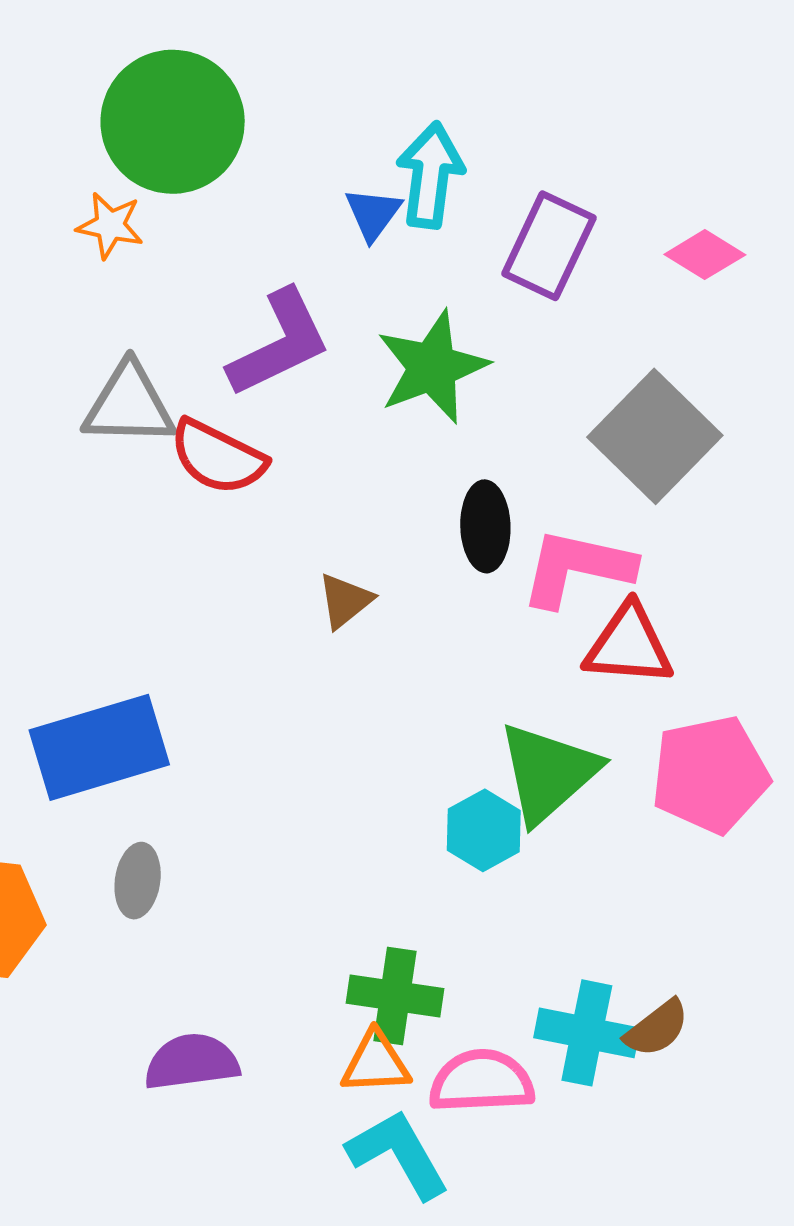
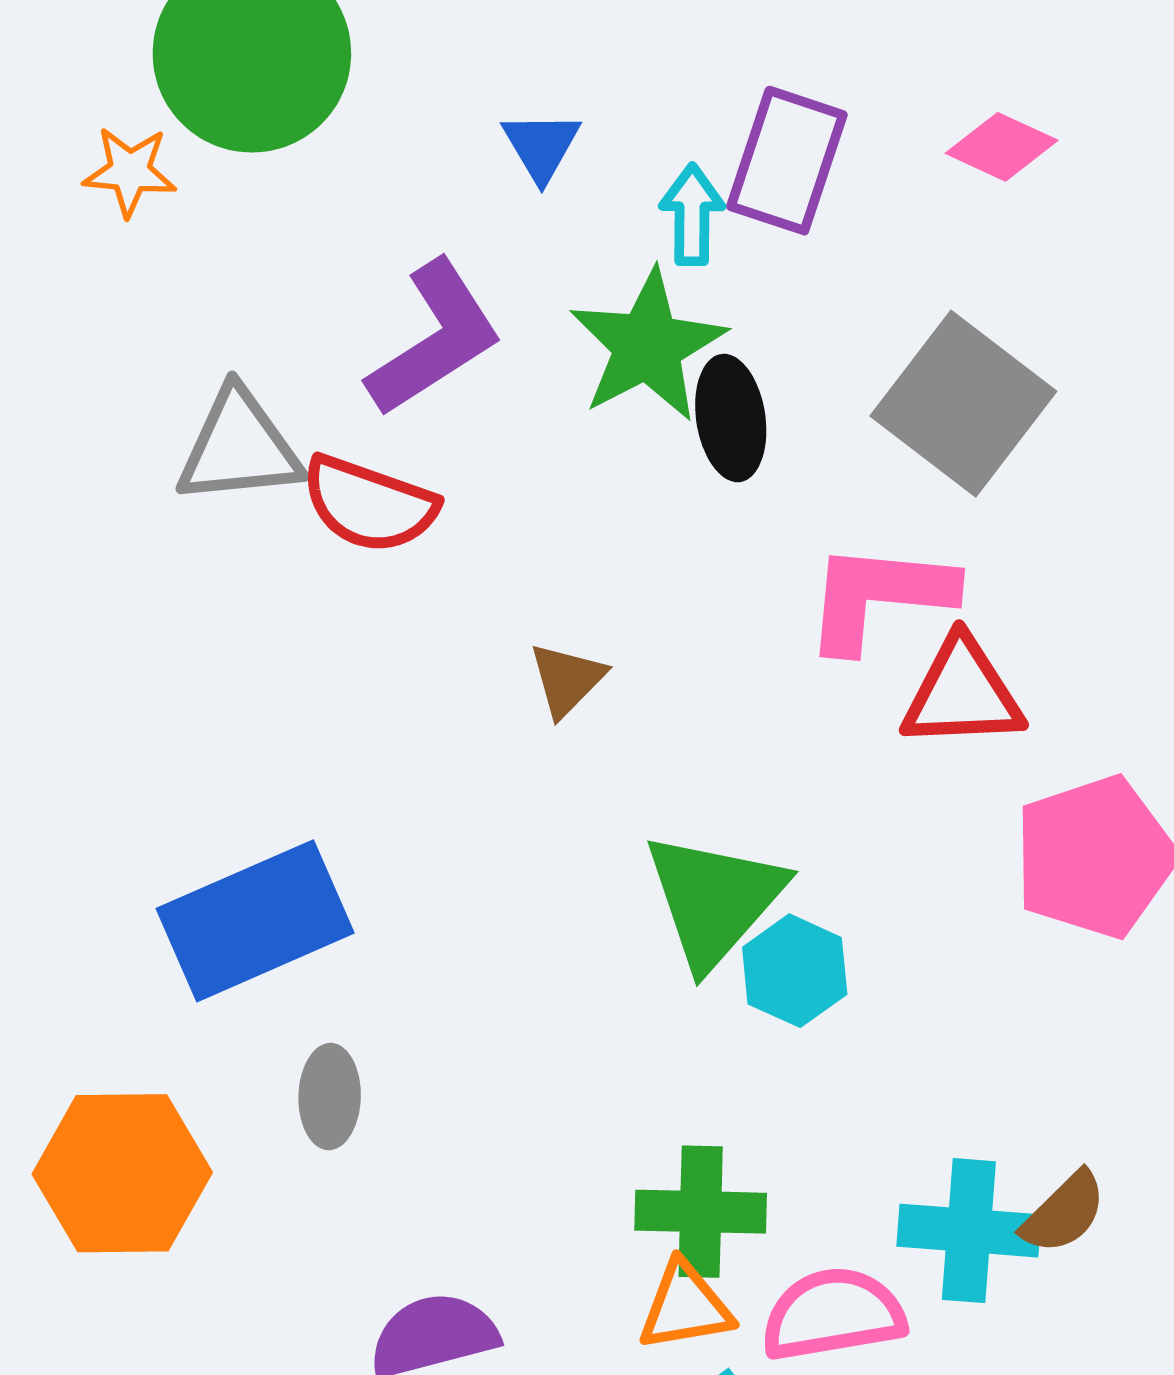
cyan arrow: (430, 175) -> (692, 215), moved, size x0.7
orange star: (110, 225) -> (130, 171), moved
black ellipse: (485, 526) -> (731, 418), moved
green triangle: (548, 773) -> (714, 900), moved

